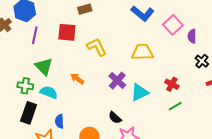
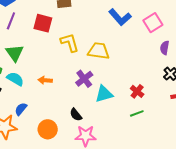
pink square: (173, 25) -> (153, 23), moved
yellow trapezoid: (142, 52) -> (99, 51), moved
orange arrow: (77, 79) -> (45, 80), moved, turned -40
blue semicircle: (59, 121) -> (21, 109), turned 32

